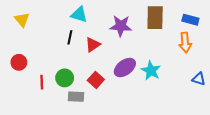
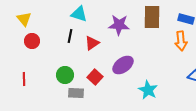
red circle: (19, 62) -> (32, 41), moved
cyan star: (151, 71) -> (148, 90), moved
red line: (42, 82) -> (24, 79), moved

